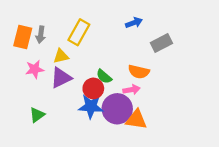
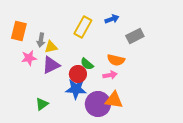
yellow rectangle: (79, 32) -> (83, 27), moved
gray arrow: (41, 35) -> (41, 40), moved
purple circle: (117, 109) -> (98, 104), moved
green triangle: (37, 115) -> (42, 104), moved

